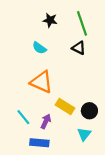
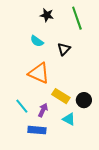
black triangle: (79, 48) -> (64, 49), moved, turned 48
cyan triangle: (84, 134) -> (69, 119), moved, turned -40

